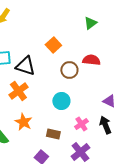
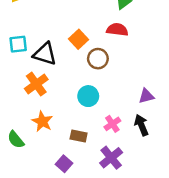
orange square: (53, 45) -> (79, 39), moved
red semicircle: (91, 60) -> (117, 30), moved
purple triangle: (109, 101) -> (146, 96), turned -40

